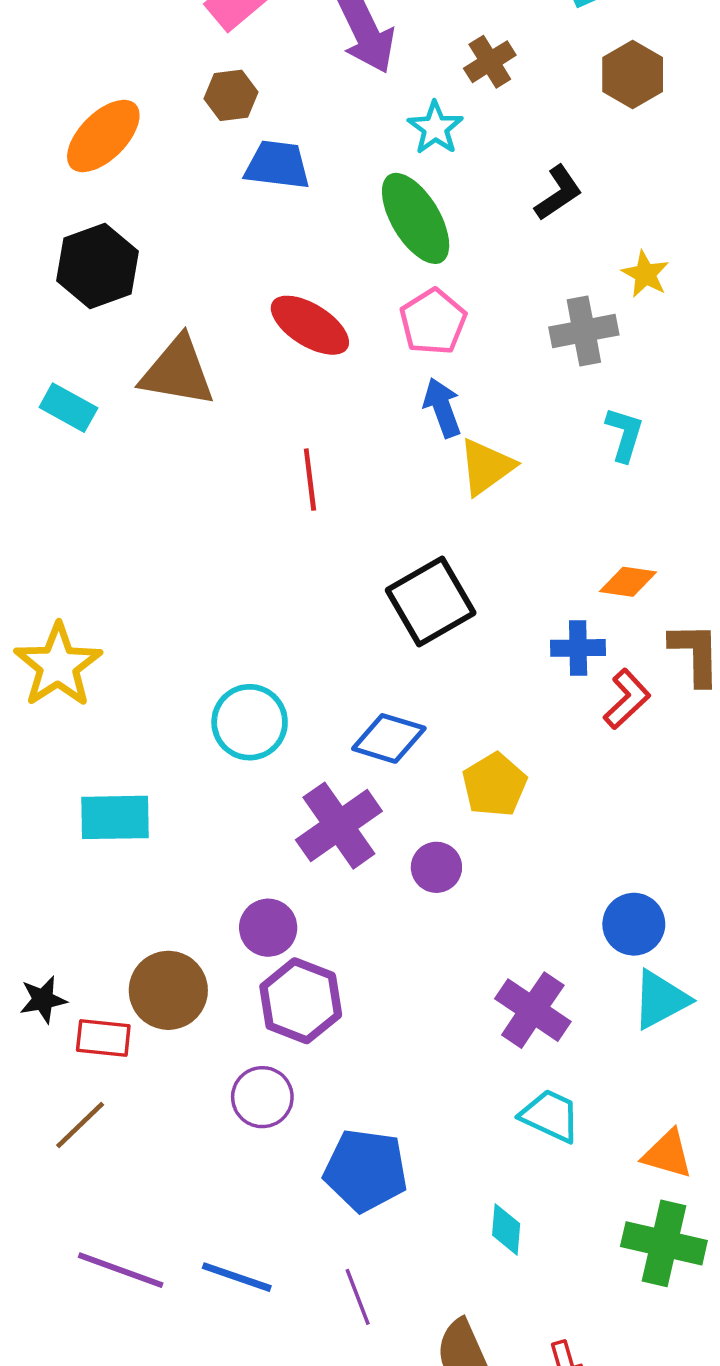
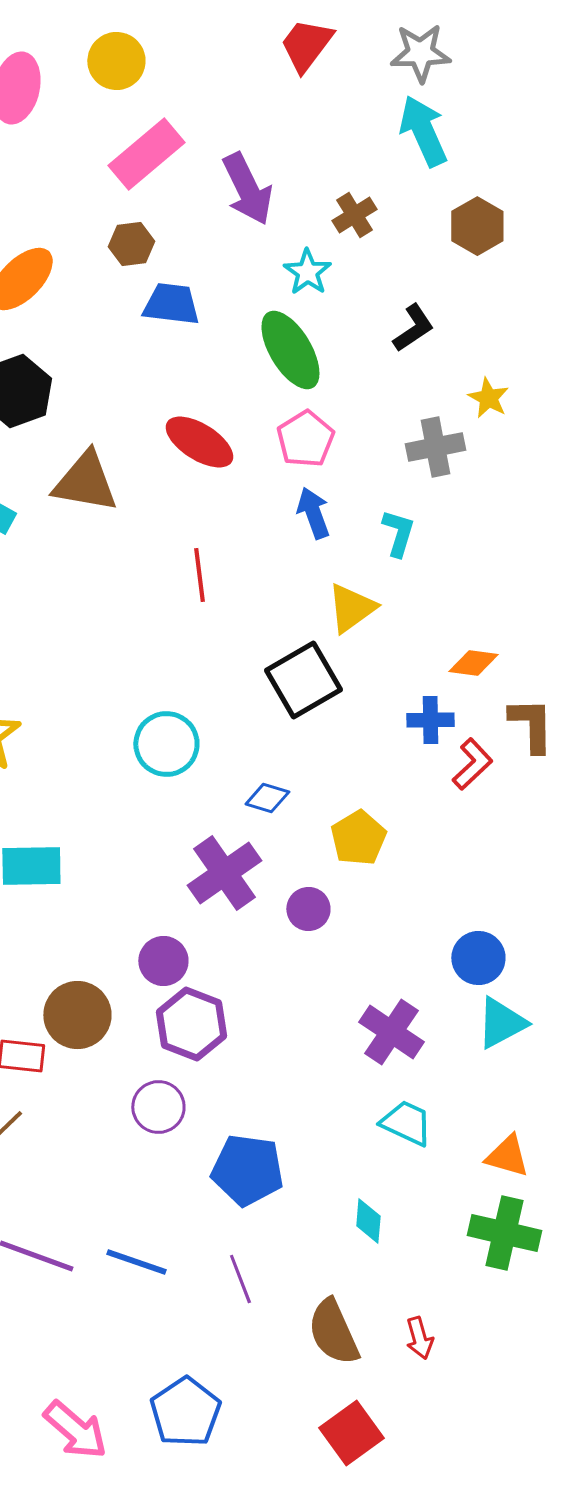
cyan L-shape: (625, 434) -> (398, 533), moved
yellow triangle: (486, 467) -> (351, 608), moved
cyan circle: (250, 722) -> (166, 744), moved
blue diamond: (389, 738) -> (267, 798), size x0.7

